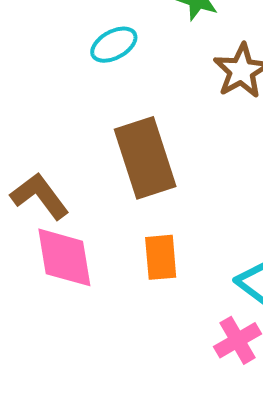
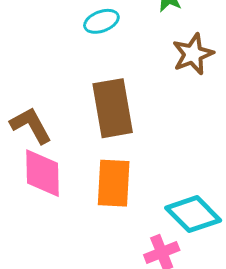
orange rectangle: (161, 257) -> (114, 183), size x1.4

